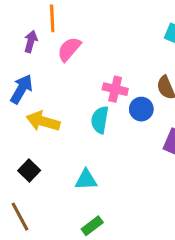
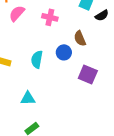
pink cross: (115, 89) -> (50, 17), moved

